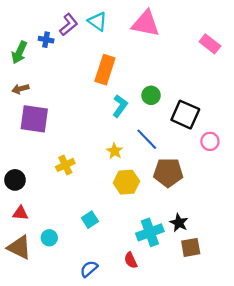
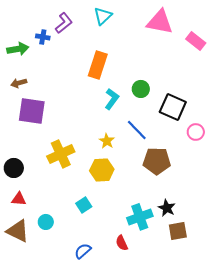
cyan triangle: (97, 21) -> (103, 16), moved, turned 42
pink triangle: (146, 24) -> (160, 22), moved
green arrow: (19, 52) -> (18, 49), turned -125
yellow cross: (65, 165) -> (61, 154), size x1.5
yellow hexagon: (126, 182) -> (102, 170), moved

